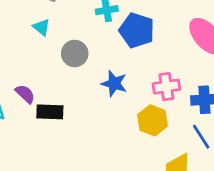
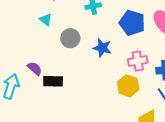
blue pentagon: (137, 30) -> (132, 23), moved
blue star: (114, 84) -> (102, 48), moved

